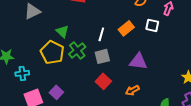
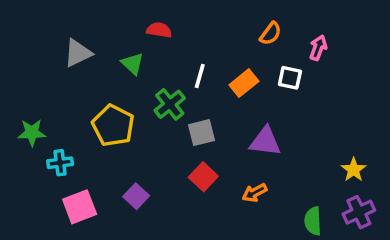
green triangle: (62, 31) -> (133, 64), moved
white line: (101, 34) -> (200, 76), moved
green cross: (77, 50) -> (170, 104), moved
purple square: (56, 92) -> (136, 196), moved

